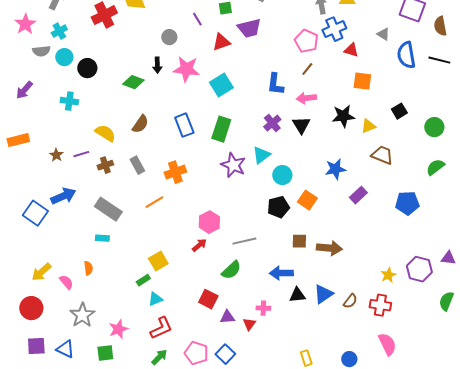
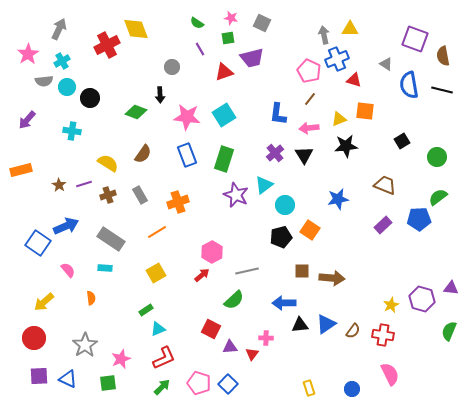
pink star: (186, 69) -> (187, 117), moved
yellow triangle: (368, 126) -> (339, 119), moved
purple rectangle: (358, 195) -> (383, 225), moved
blue pentagon: (407, 203) -> (419, 219), moved
yellow square: (158, 261) -> (156, 273), moved
pink semicircle: (66, 282) -> (68, 270), moved

